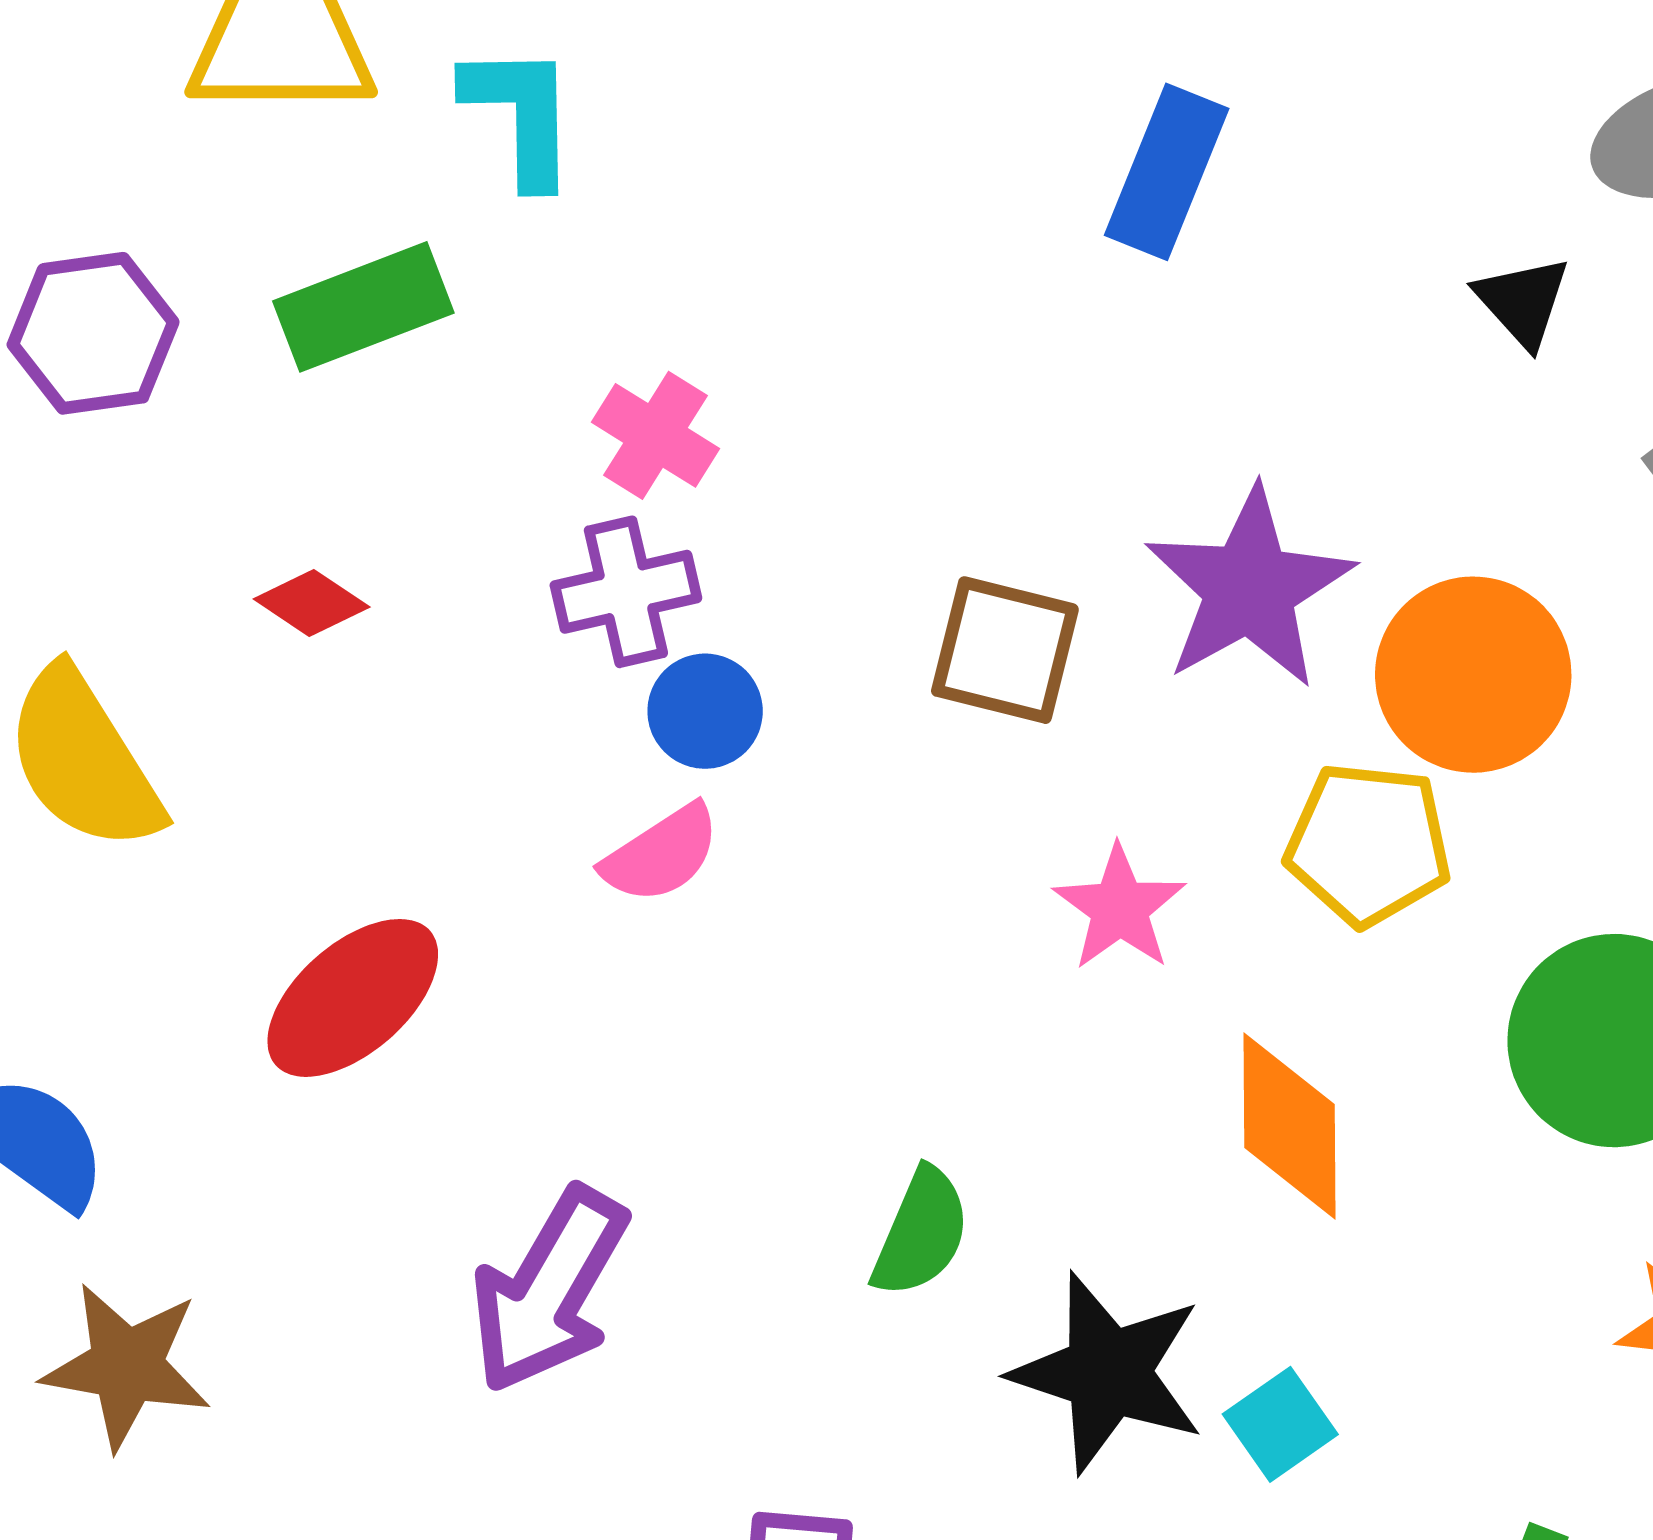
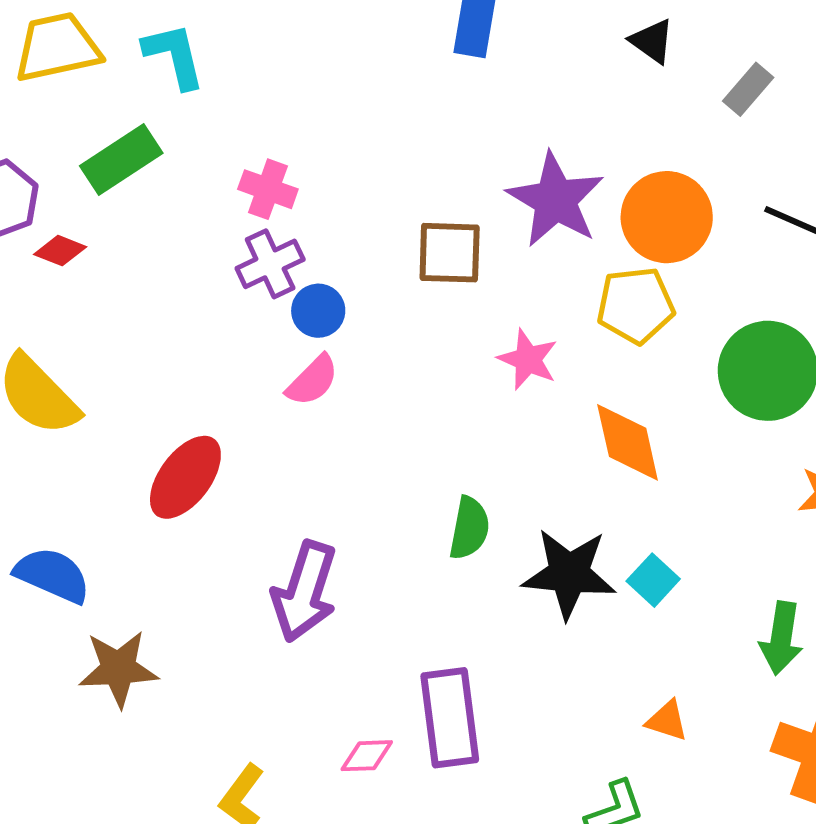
red diamond: (312, 603) -> (60, 251), moved

